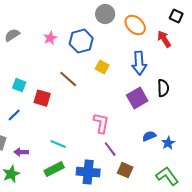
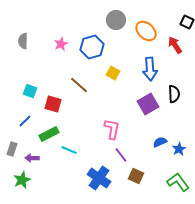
gray semicircle: (12, 35) -> (23, 41), turned -56
green rectangle: (54, 169) -> (49, 134), moved
blue cross: (88, 172) -> (99, 178), turned 30

